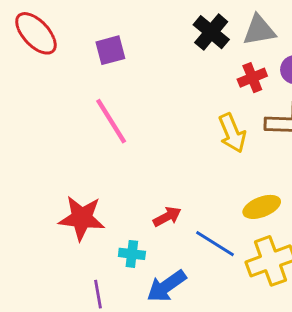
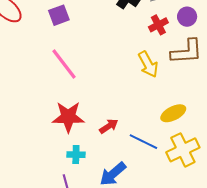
red star: (82, 218) -> (68, 117), moved
cyan cross: (132, 254) -> (76, 155), moved

